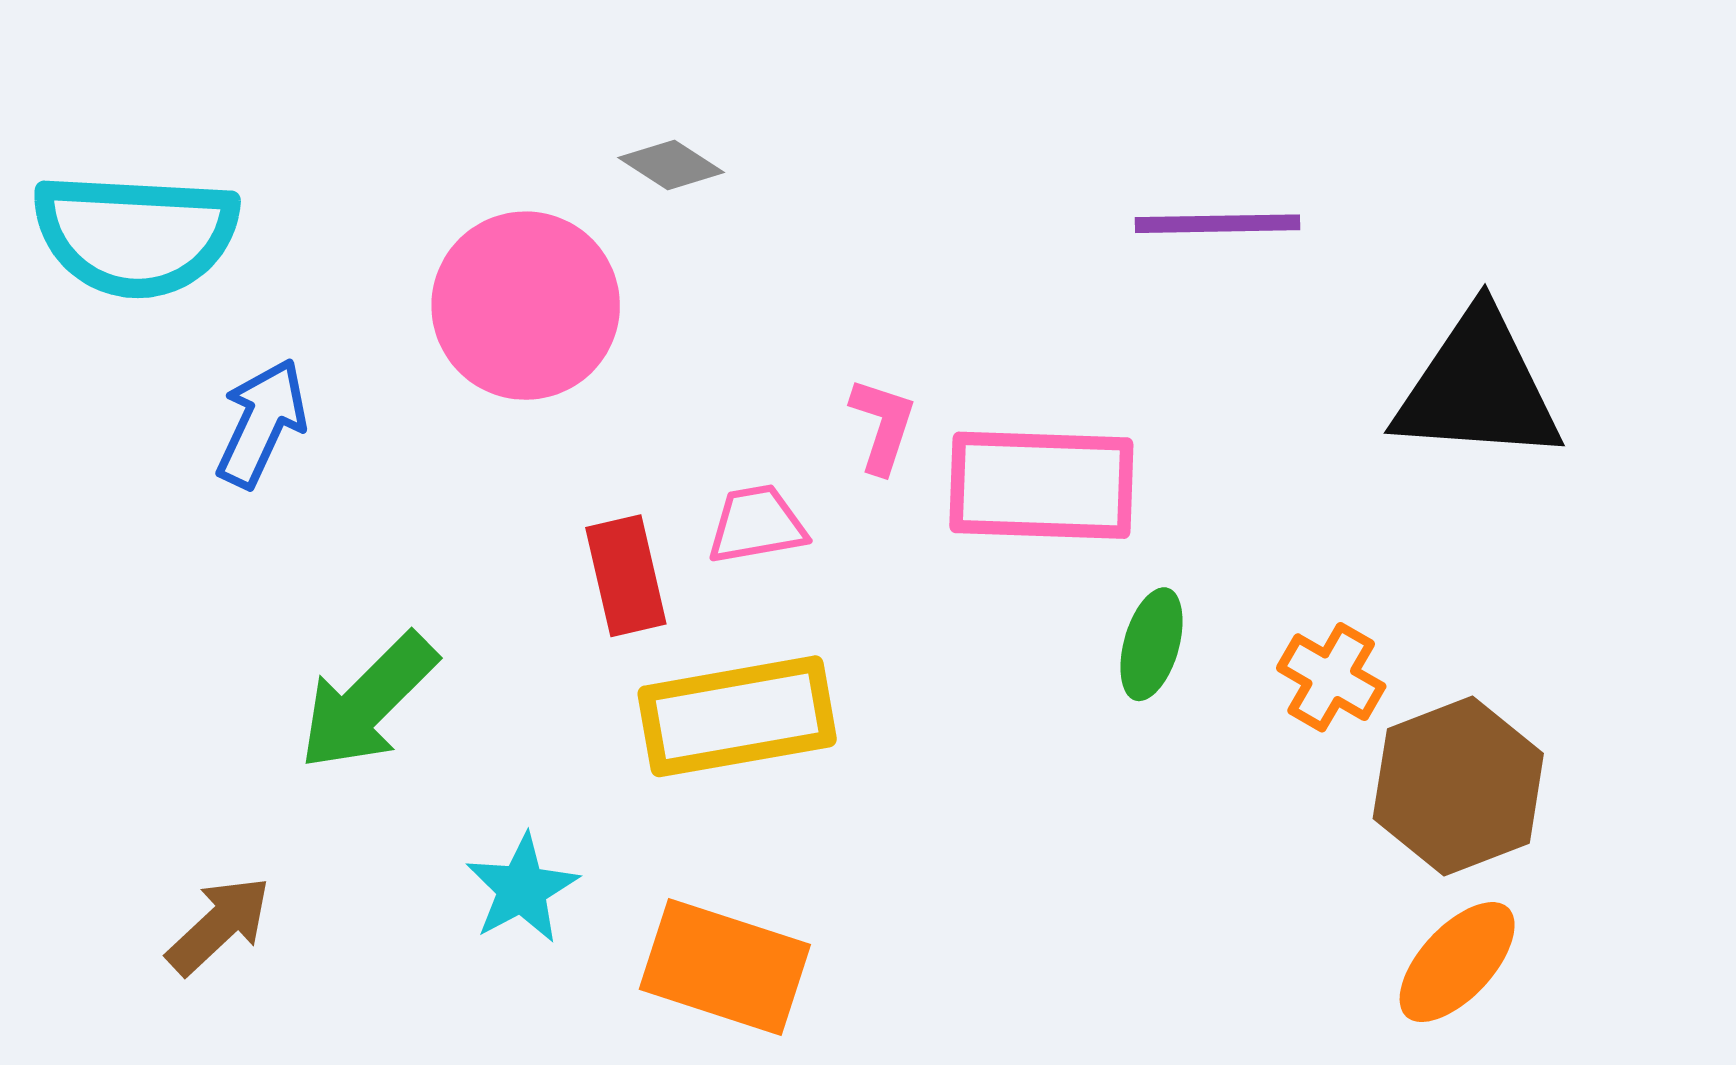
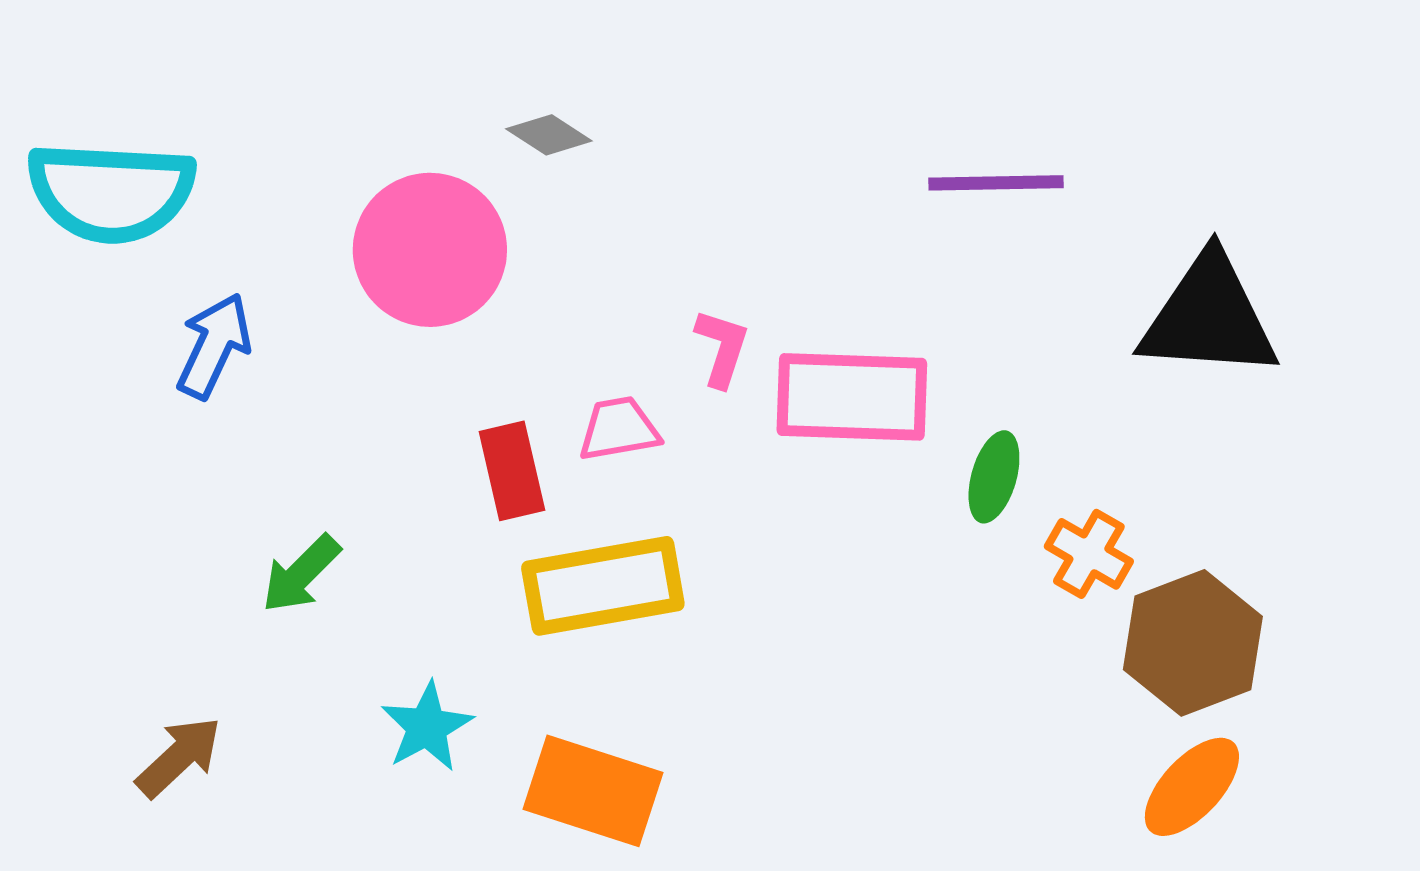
green ellipse: (1151, 644) -> (994, 477), moved
green arrow: (368, 702) -> (301, 574), size x0.7

